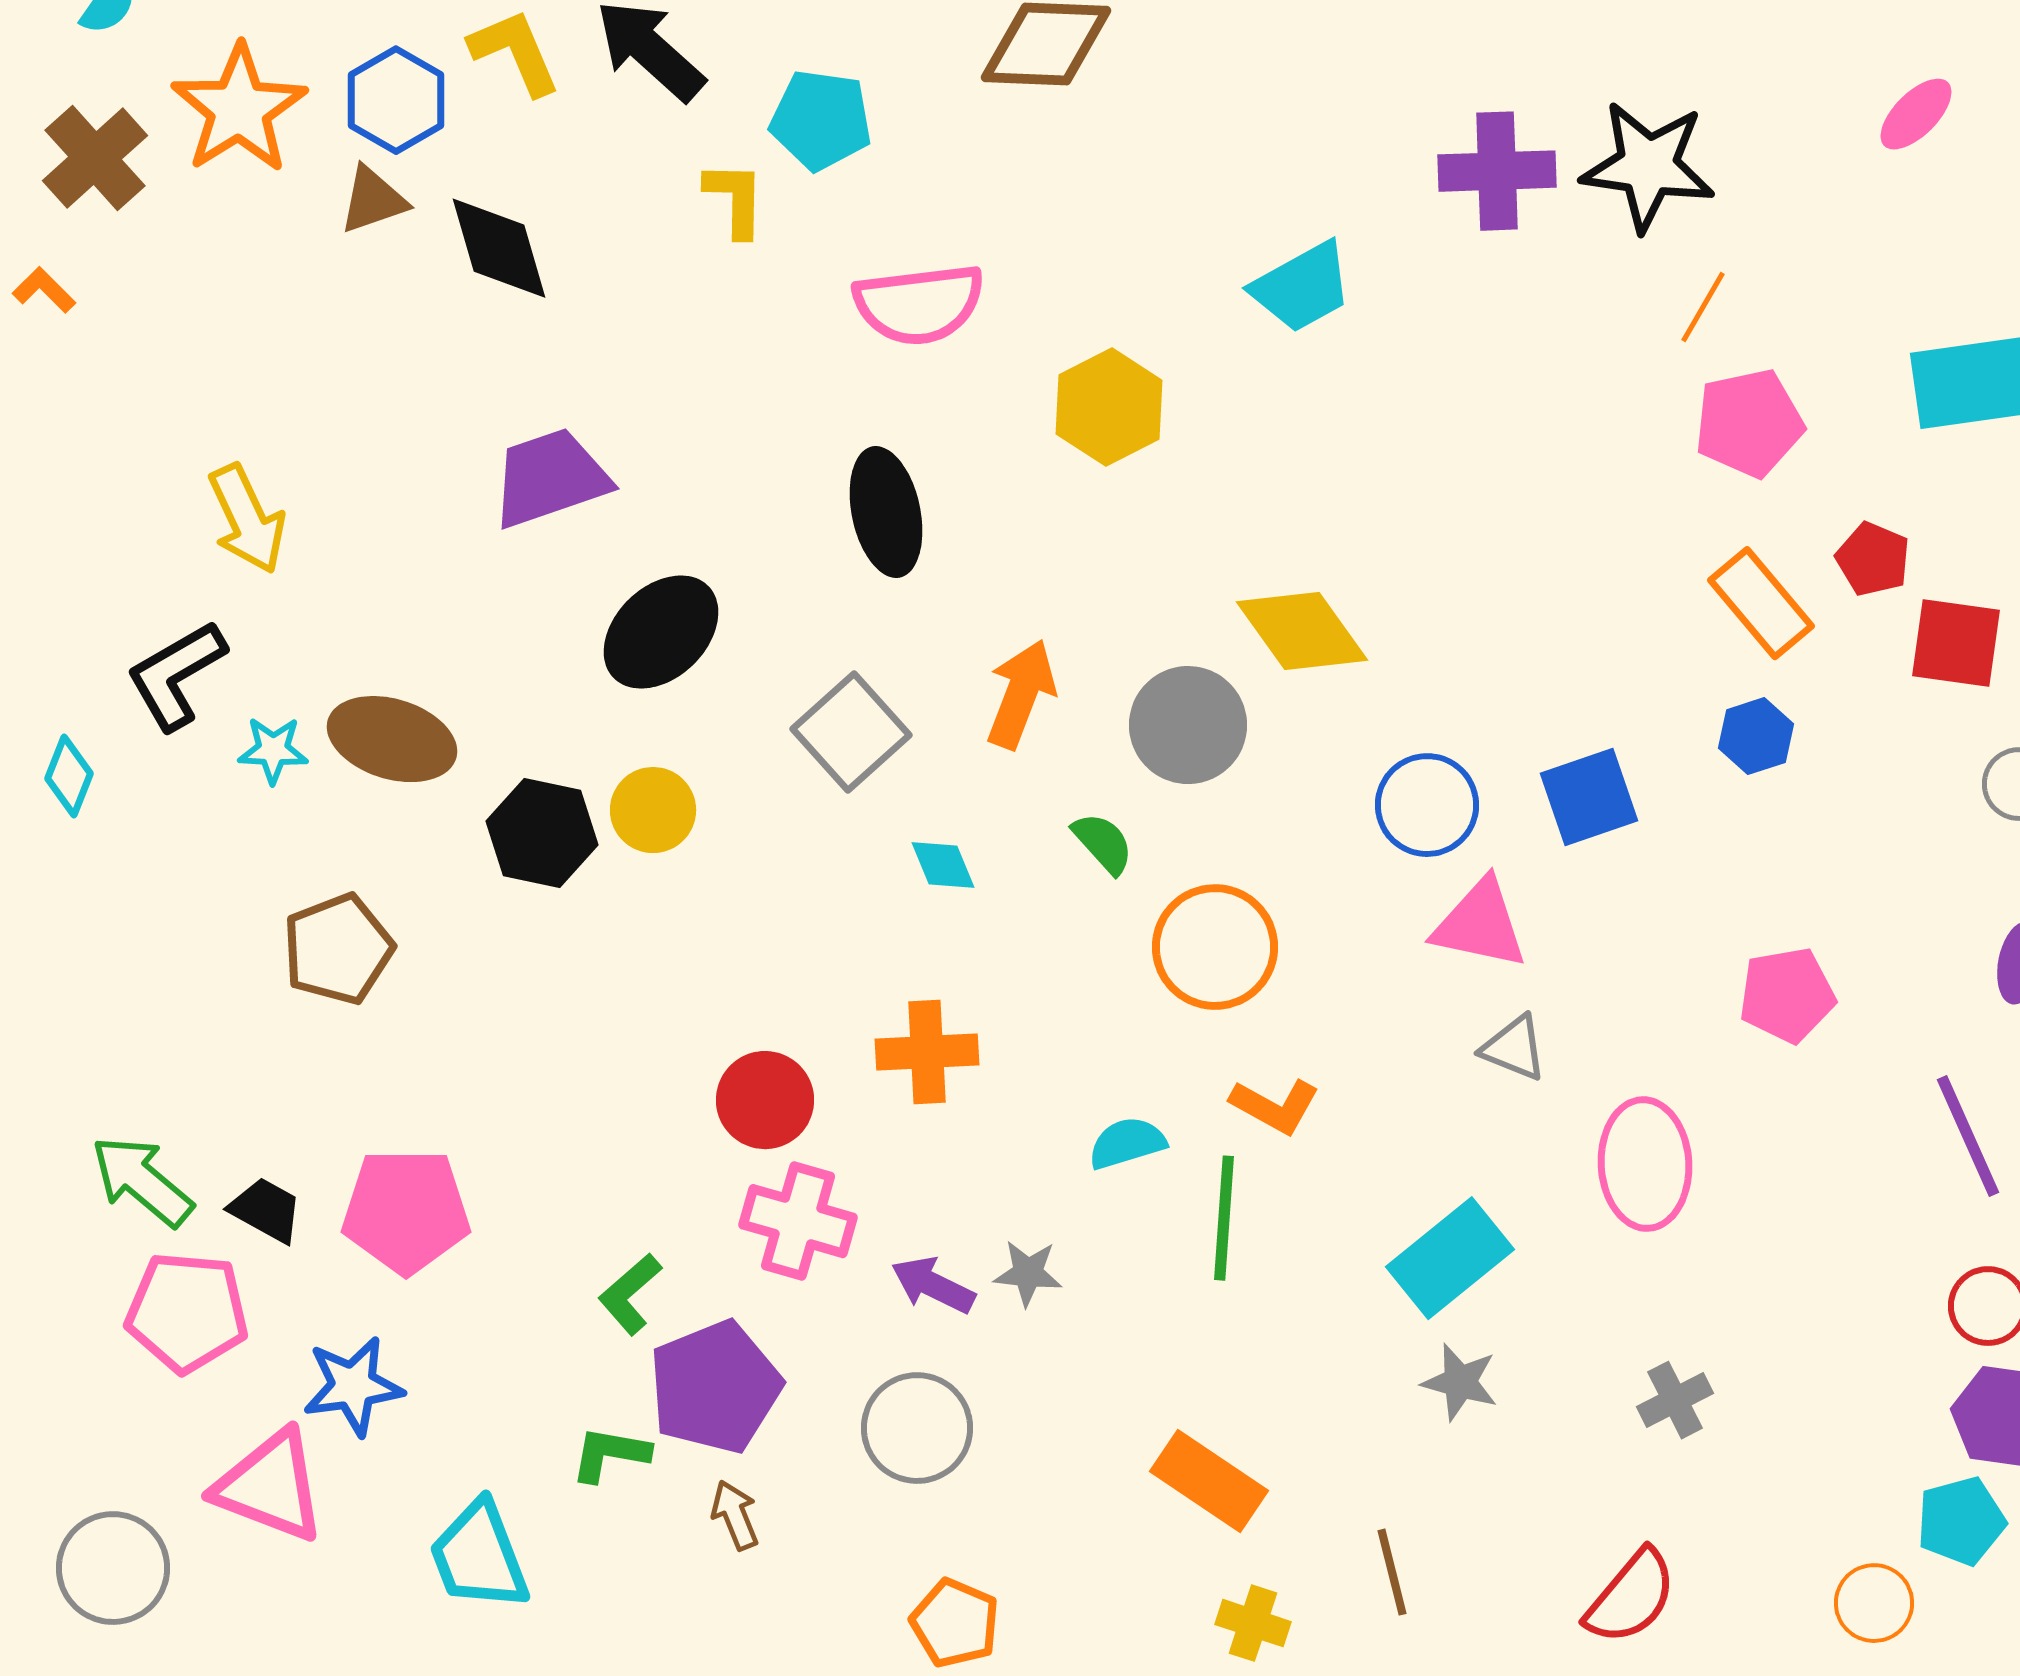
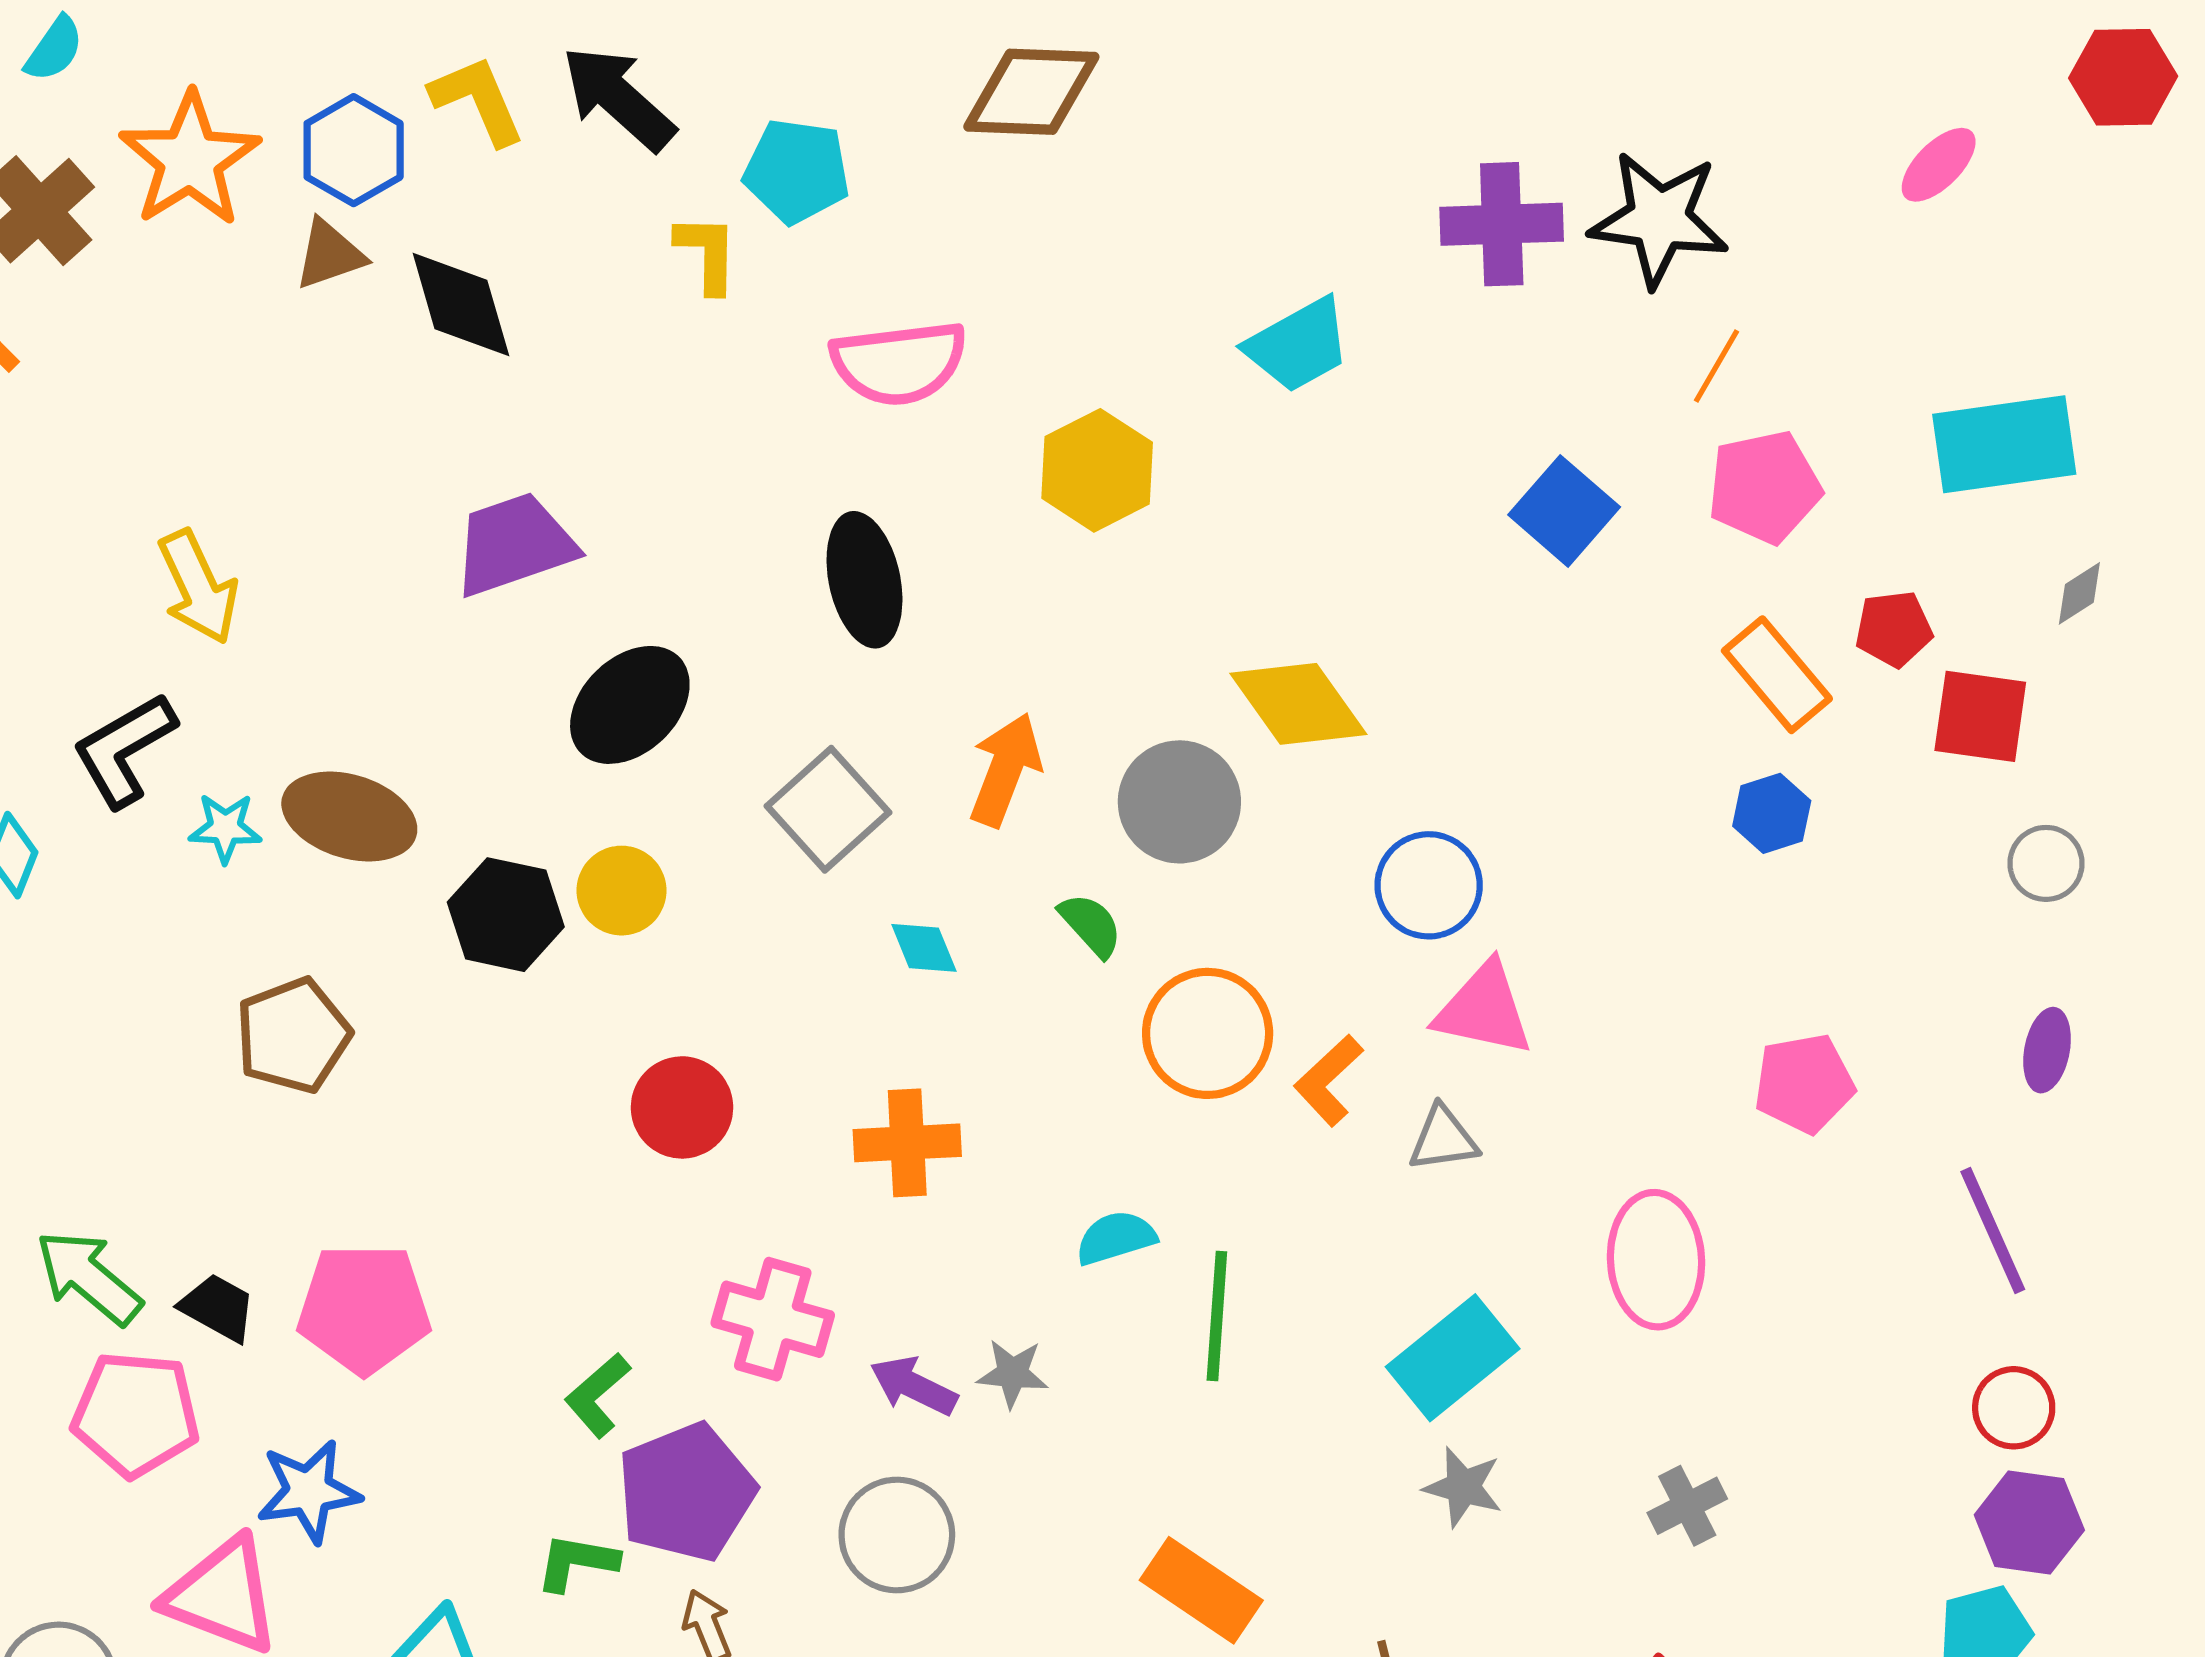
red pentagon: (1873, 559) -> (1894, 629), turned -30
blue square: (1589, 797) -> (1564, 511), moved, turned -30
gray triangle: (1514, 1048) -> (1443, 1139), moved, turned -30
red circle: (765, 1100) -> (682, 1107), moved
orange L-shape: (1275, 1106) -> (1329, 1080), moved, turned 108

